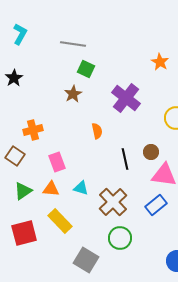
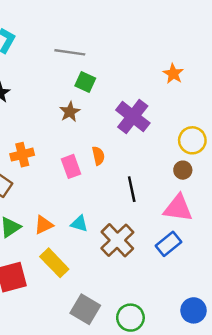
brown circle: (151, 152) -> (183, 170), moved
pink rectangle: (57, 162) -> (71, 166), moved
orange triangle: (51, 189) -> (44, 225), turned -30
green circle: (120, 238) -> (130, 318), moved

